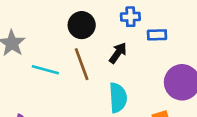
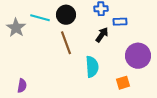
black arrow: (118, 53) -> (102, 35), moved
cyan line: (45, 70) -> (40, 18), moved

